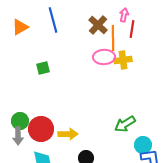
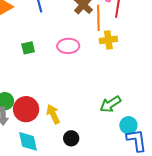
pink ellipse: (104, 57) -> (68, 46), moved
yellow arrow: (68, 134) -> (53, 114), turned -114

